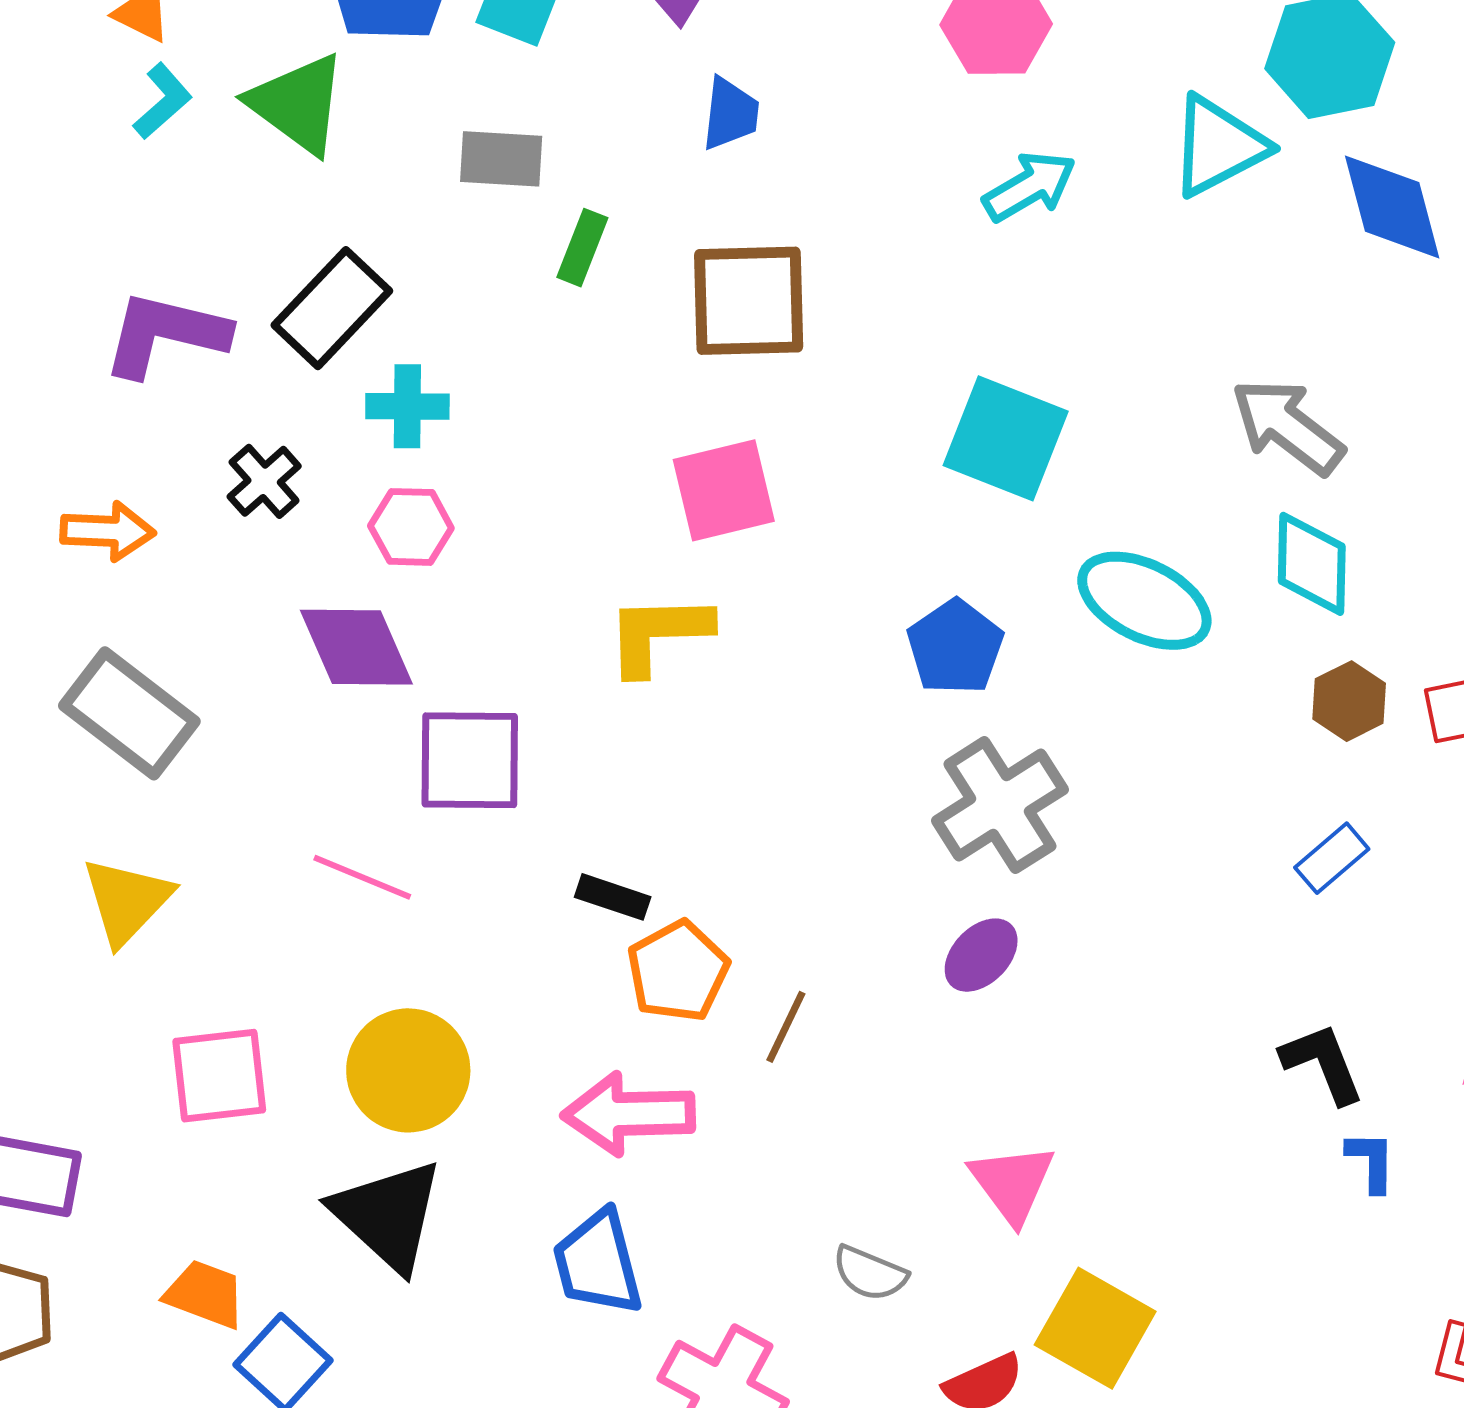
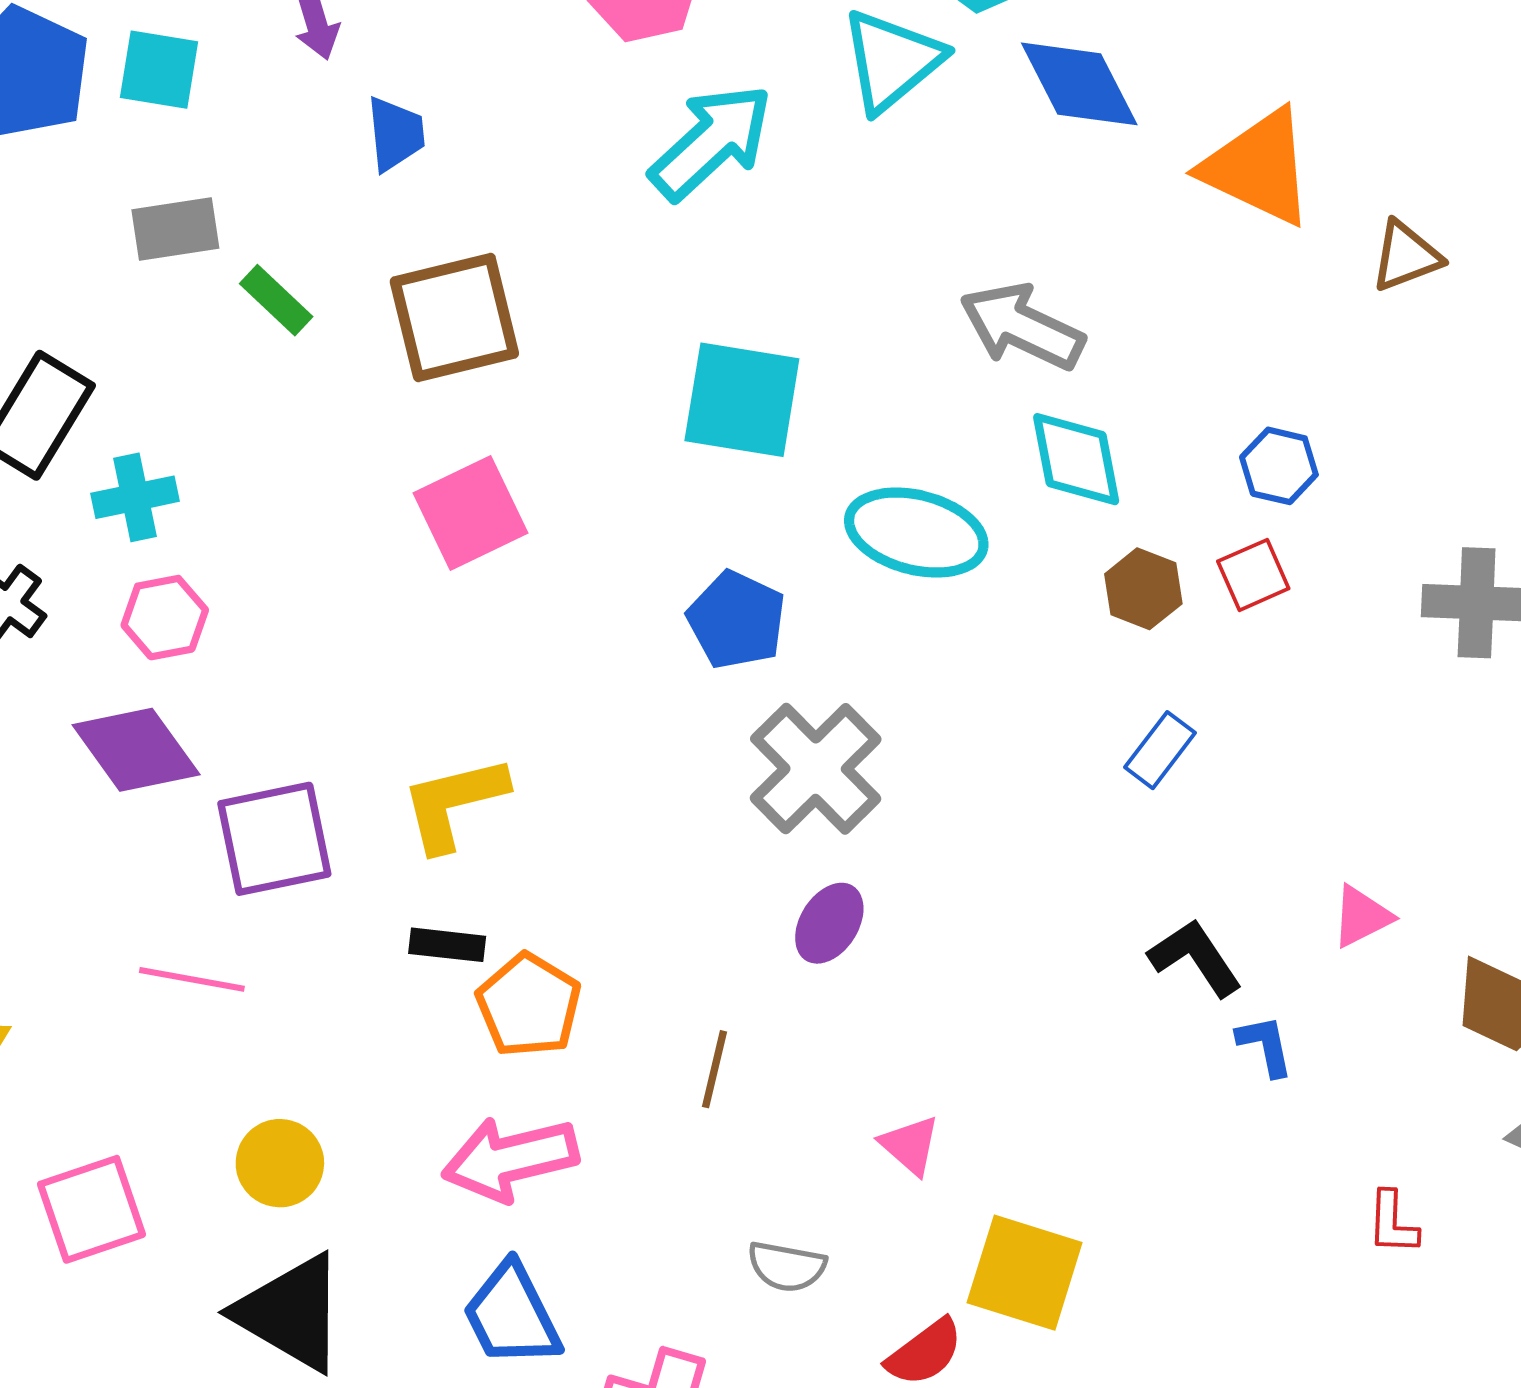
cyan arrow: (1030, 186) -> (711, 142), size x1.4
green rectangle: (582, 248) -> (276, 300), turned -56
yellow L-shape: (658, 634) -> (454, 803), moved
brown line: (786, 1027) -> (714, 1069), moved
yellow circle: (408, 1070) -> (280, 1163), size x0.7
pink triangle: (1012, 1183) -> (910, 1145), size x0.7

